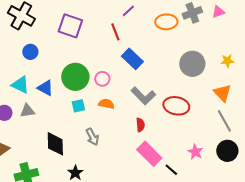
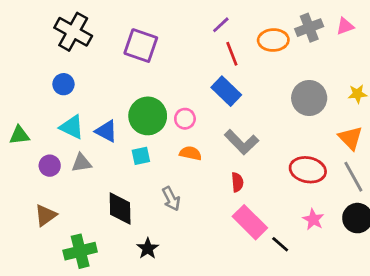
red line: (115, 32) -> (232, 54), moved
blue circle: (30, 52) -> (63, 84), moved
cyan square: (78, 106) -> (141, 156), moved
red ellipse: (176, 106) -> (308, 170), moved

